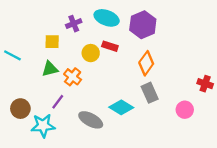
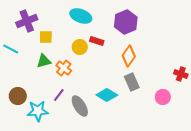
cyan ellipse: (107, 18) -> (81, 16), moved
purple cross: (74, 24) -> (27, 21), moved, size x1.5
purple line: (58, 102) -> (59, 95), moved
gray ellipse: (91, 120) -> (80, 106), turned 30

